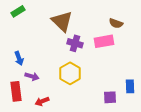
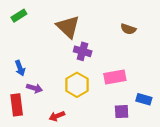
pink rectangle: (104, 41) -> (115, 77), moved
blue rectangle: (130, 86) -> (144, 99), turned -72
red arrow: (42, 101) -> (57, 116), moved

